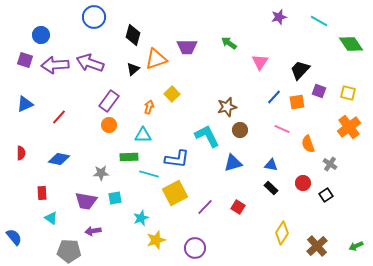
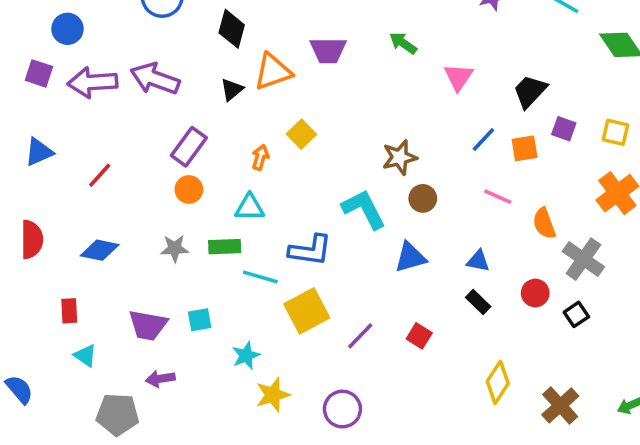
red semicircle: (21, 153) -> (32, 239), size x1.5
gray cross: (330, 164) -> (583, 259), size x1.6
gray star: (101, 173) -> (175, 248), moved

